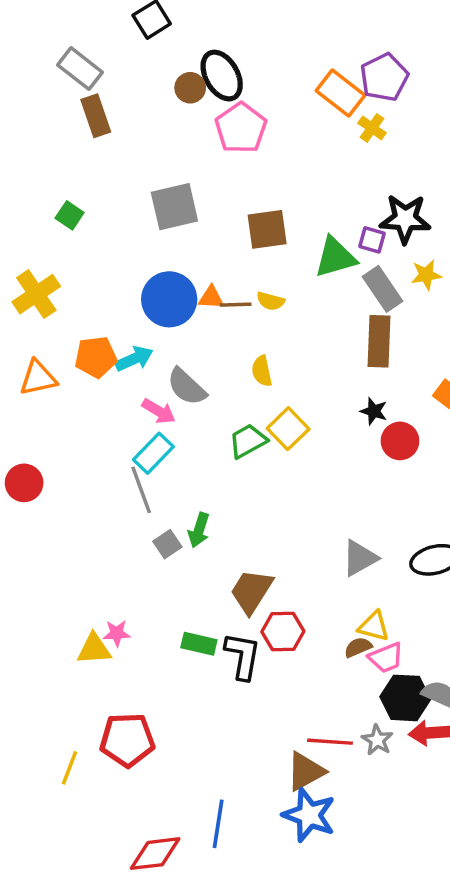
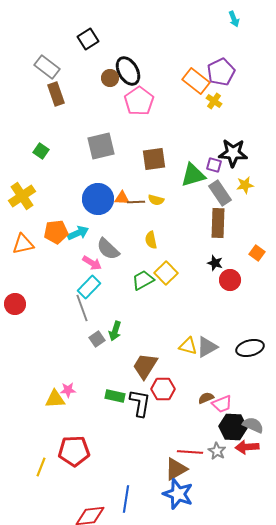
yellow triangle: (374, 626) -> (188, 346), moved

